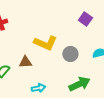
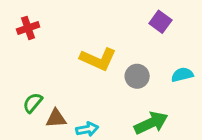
brown triangle: (25, 62) -> (56, 118), moved

